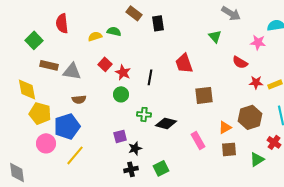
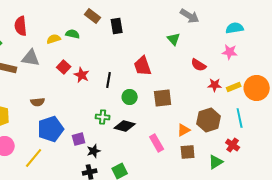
pink star: (258, 42) -> (230, 52), moved
gray triangle: (72, 71) -> (31, 58), moved
green circle: (121, 94) -> (130, 97), moved
blue pentagon: (67, 126) -> (51, 129), moved

